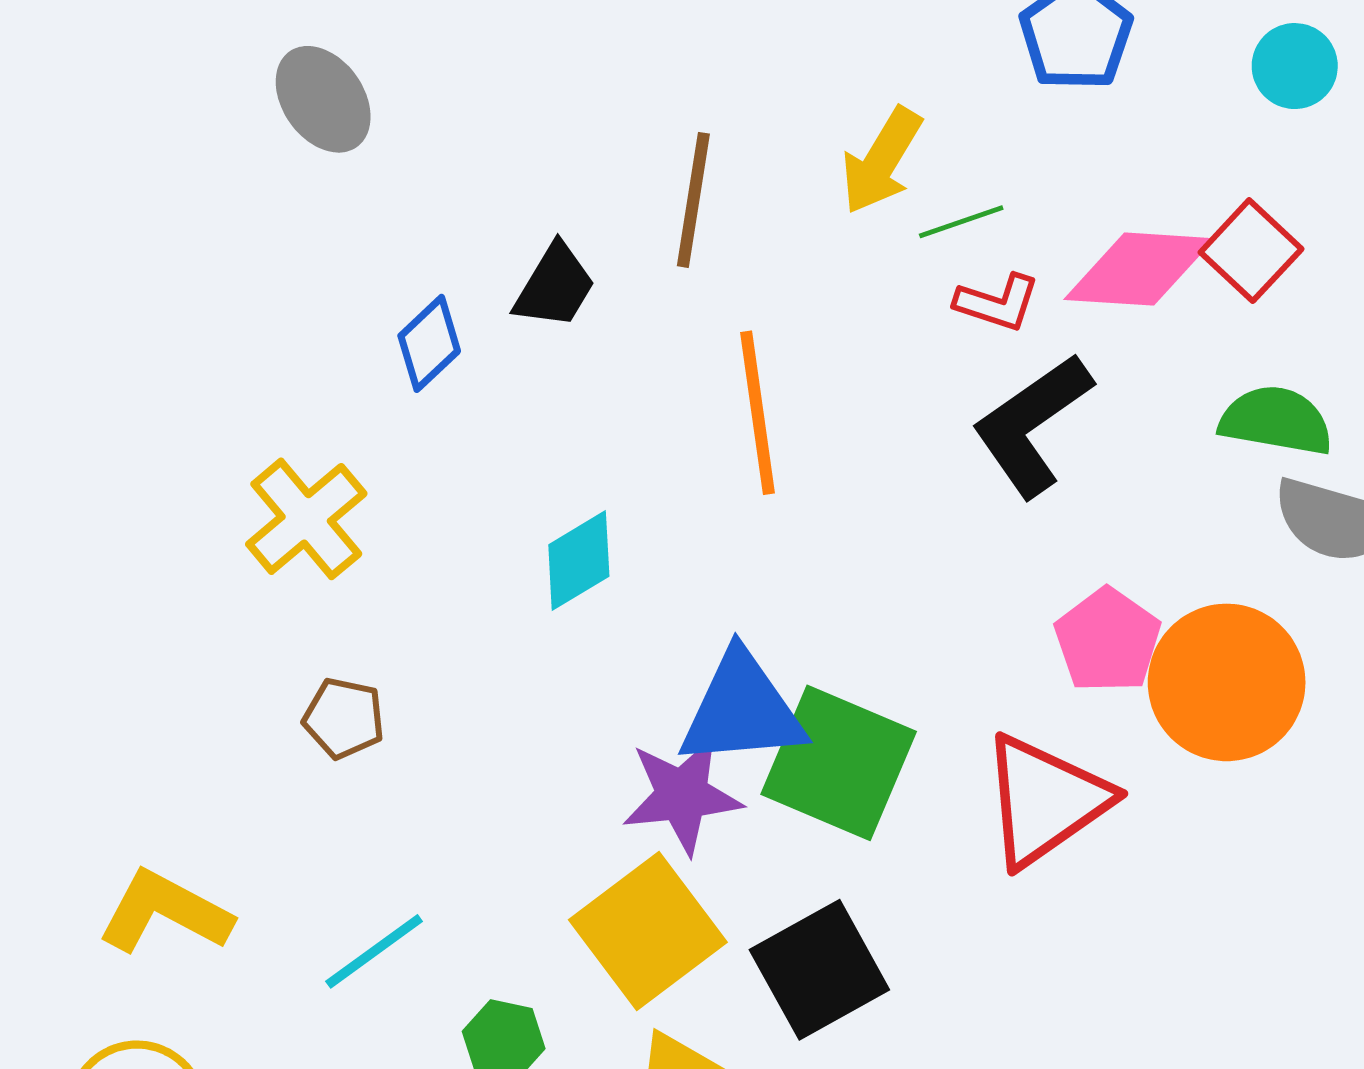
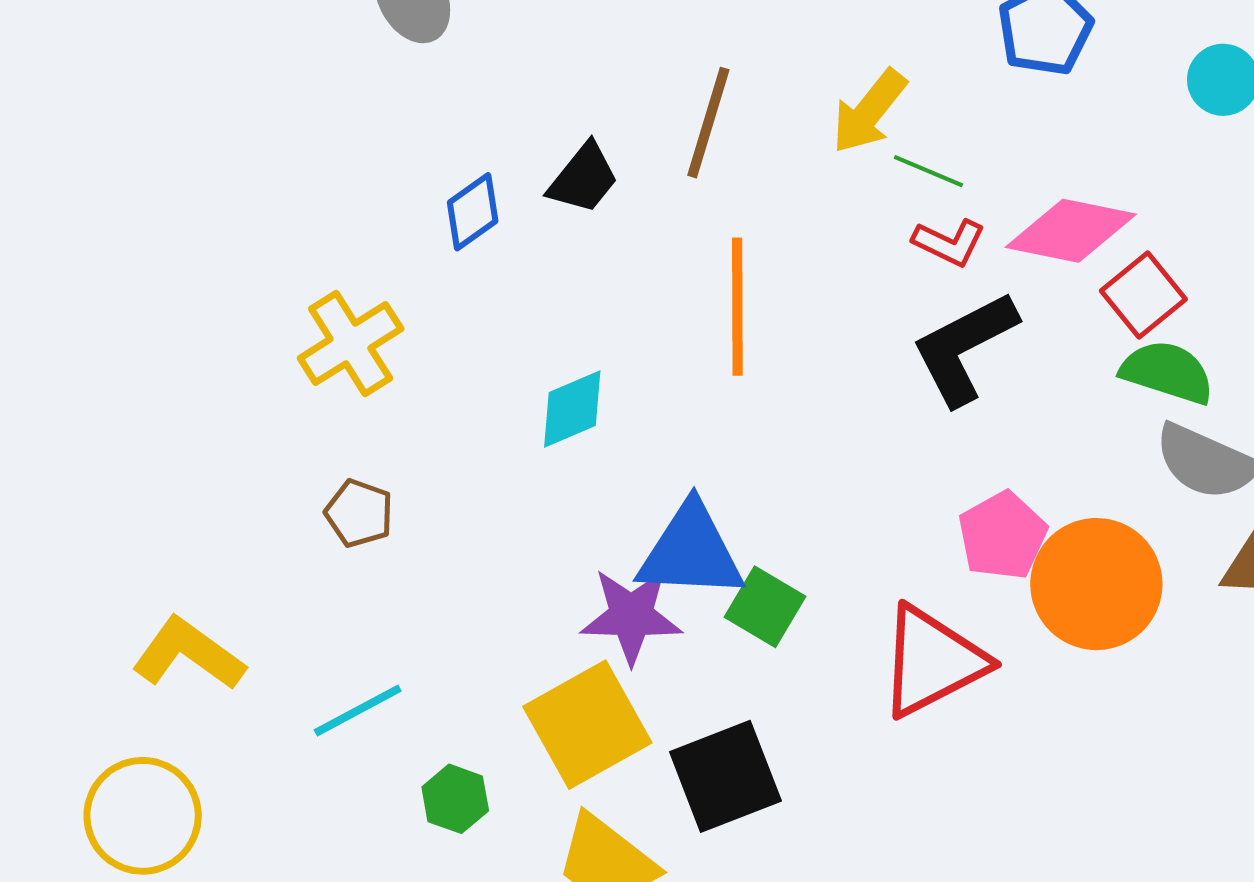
green line: (961, 222) -> (928, 171), turned 34
red square: (1251, 251) -> (1143, 295), moved
green square: (839, 763) -> (765, 607), size x0.6

